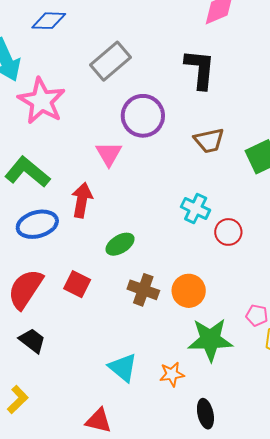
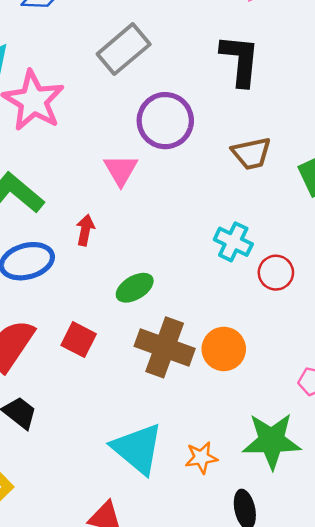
red arrow: (82, 200) -> (85, 230), size x0.7
brown cross: (143, 290) -> (165, 347), size x1.4
green star: (210, 340) -> (272, 441), moved
cyan triangle: (123, 368) -> (137, 449), size x1.4

